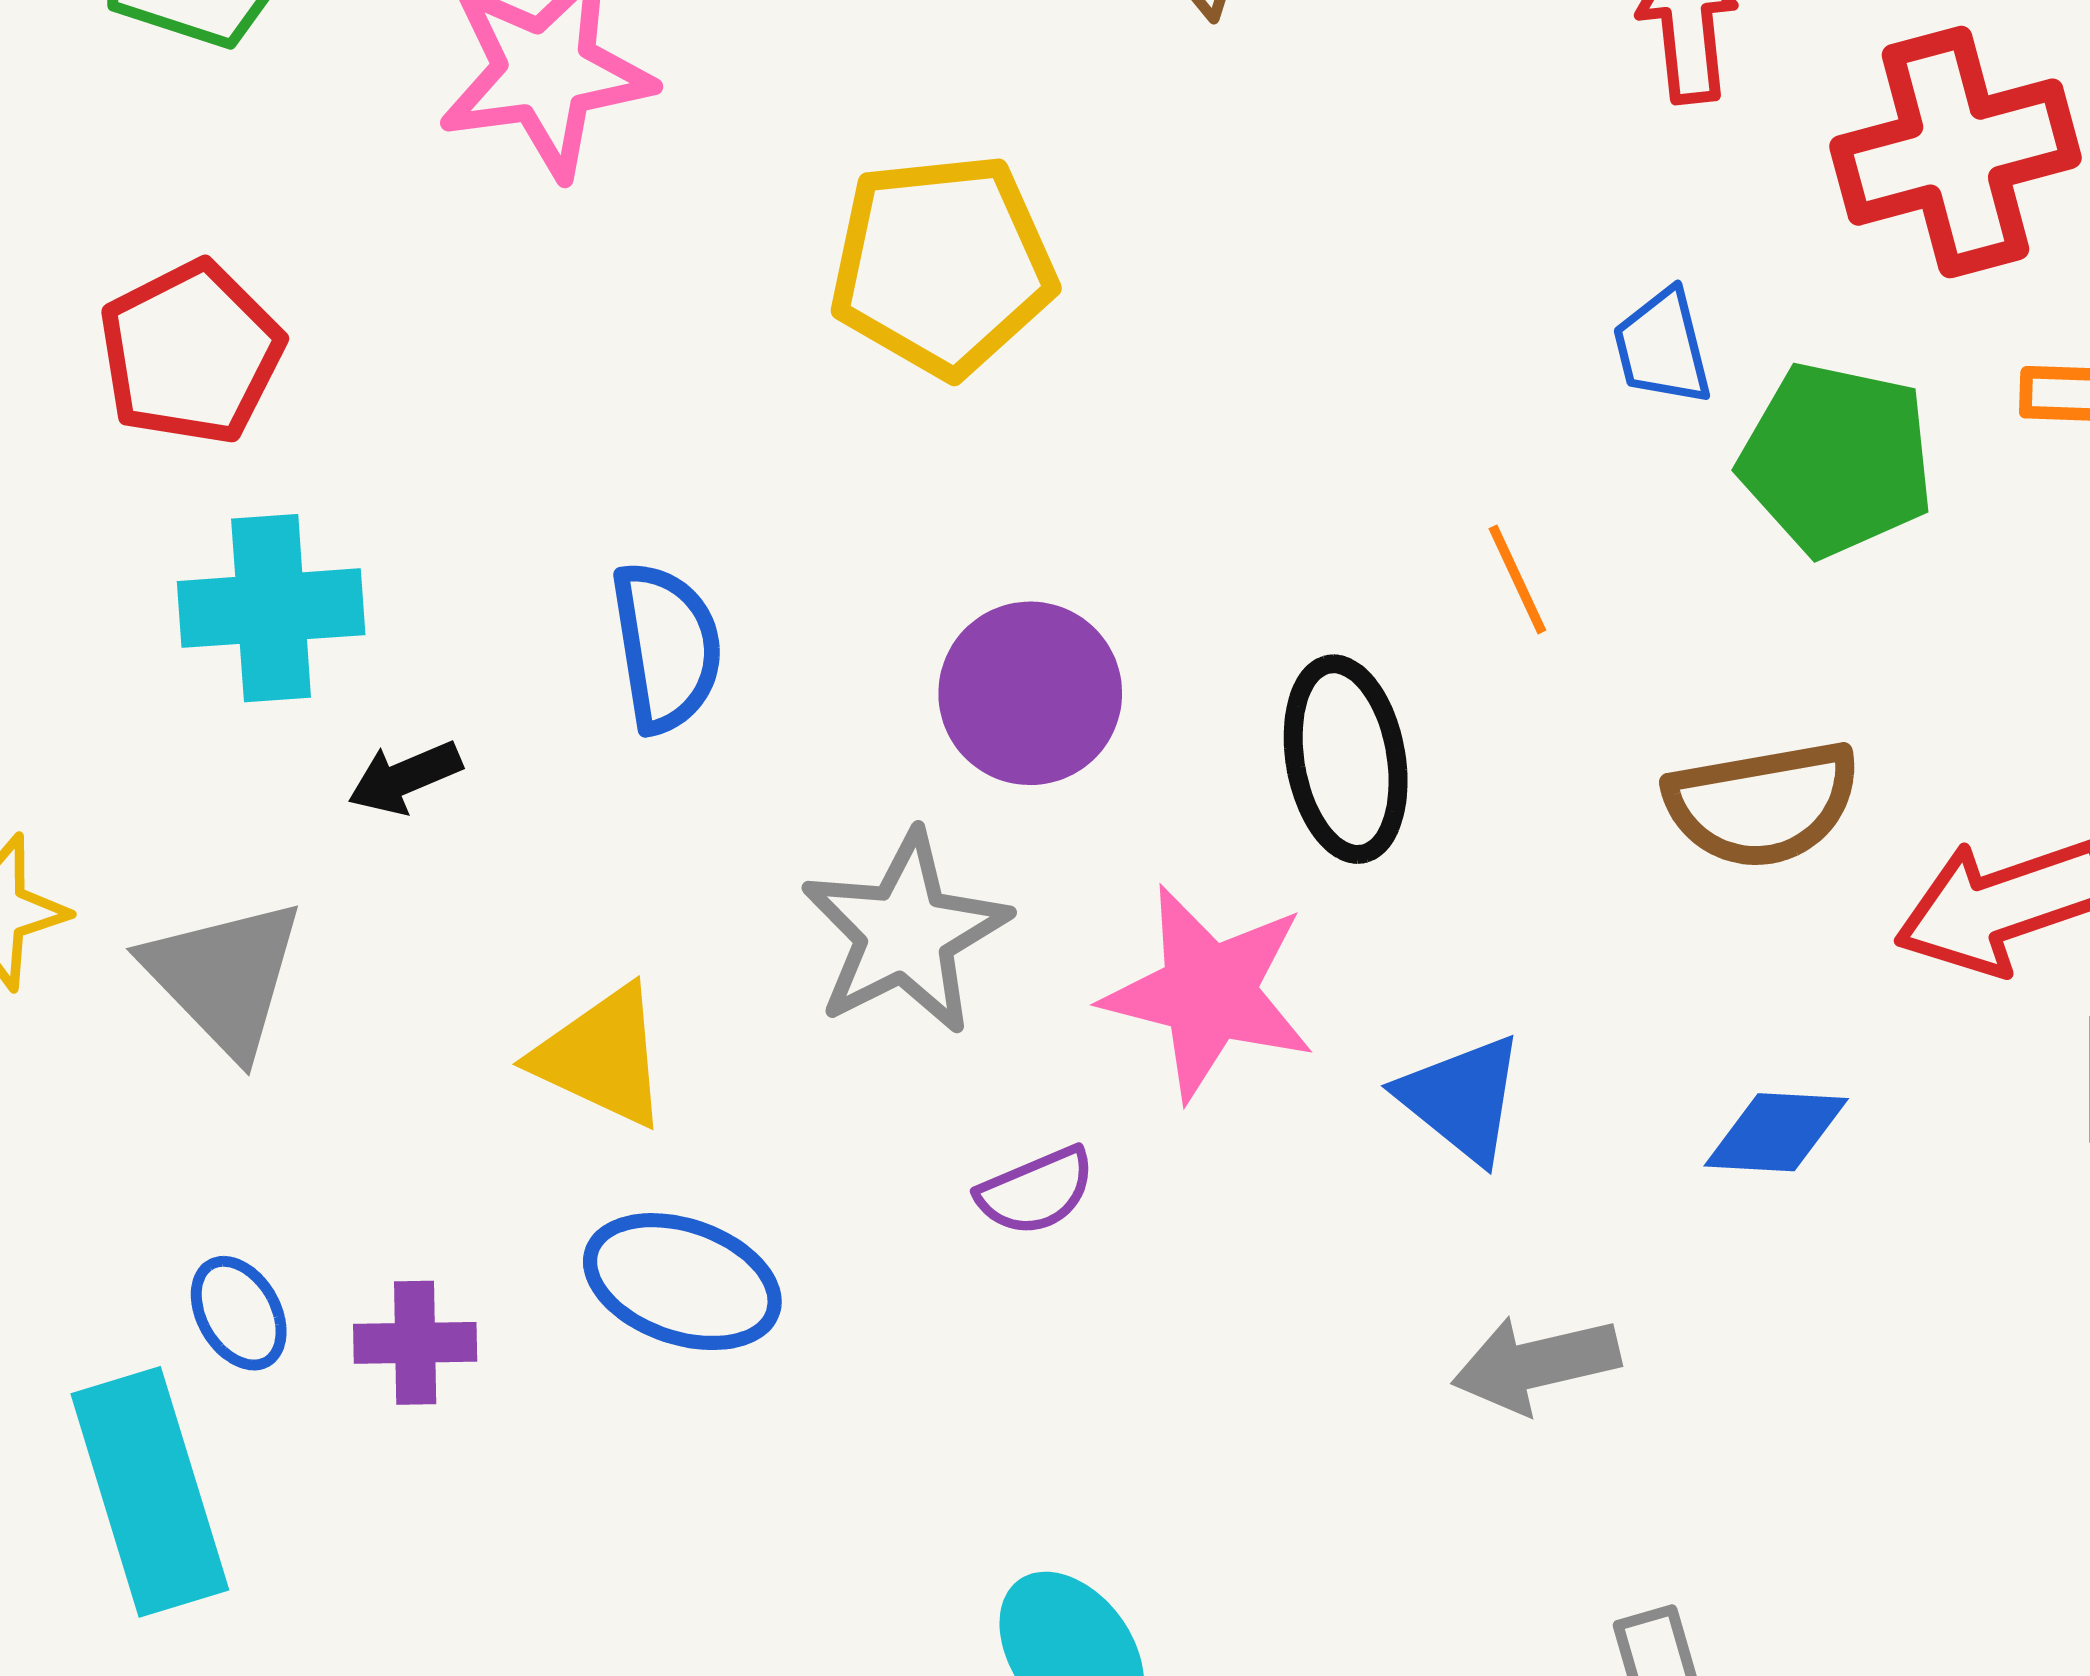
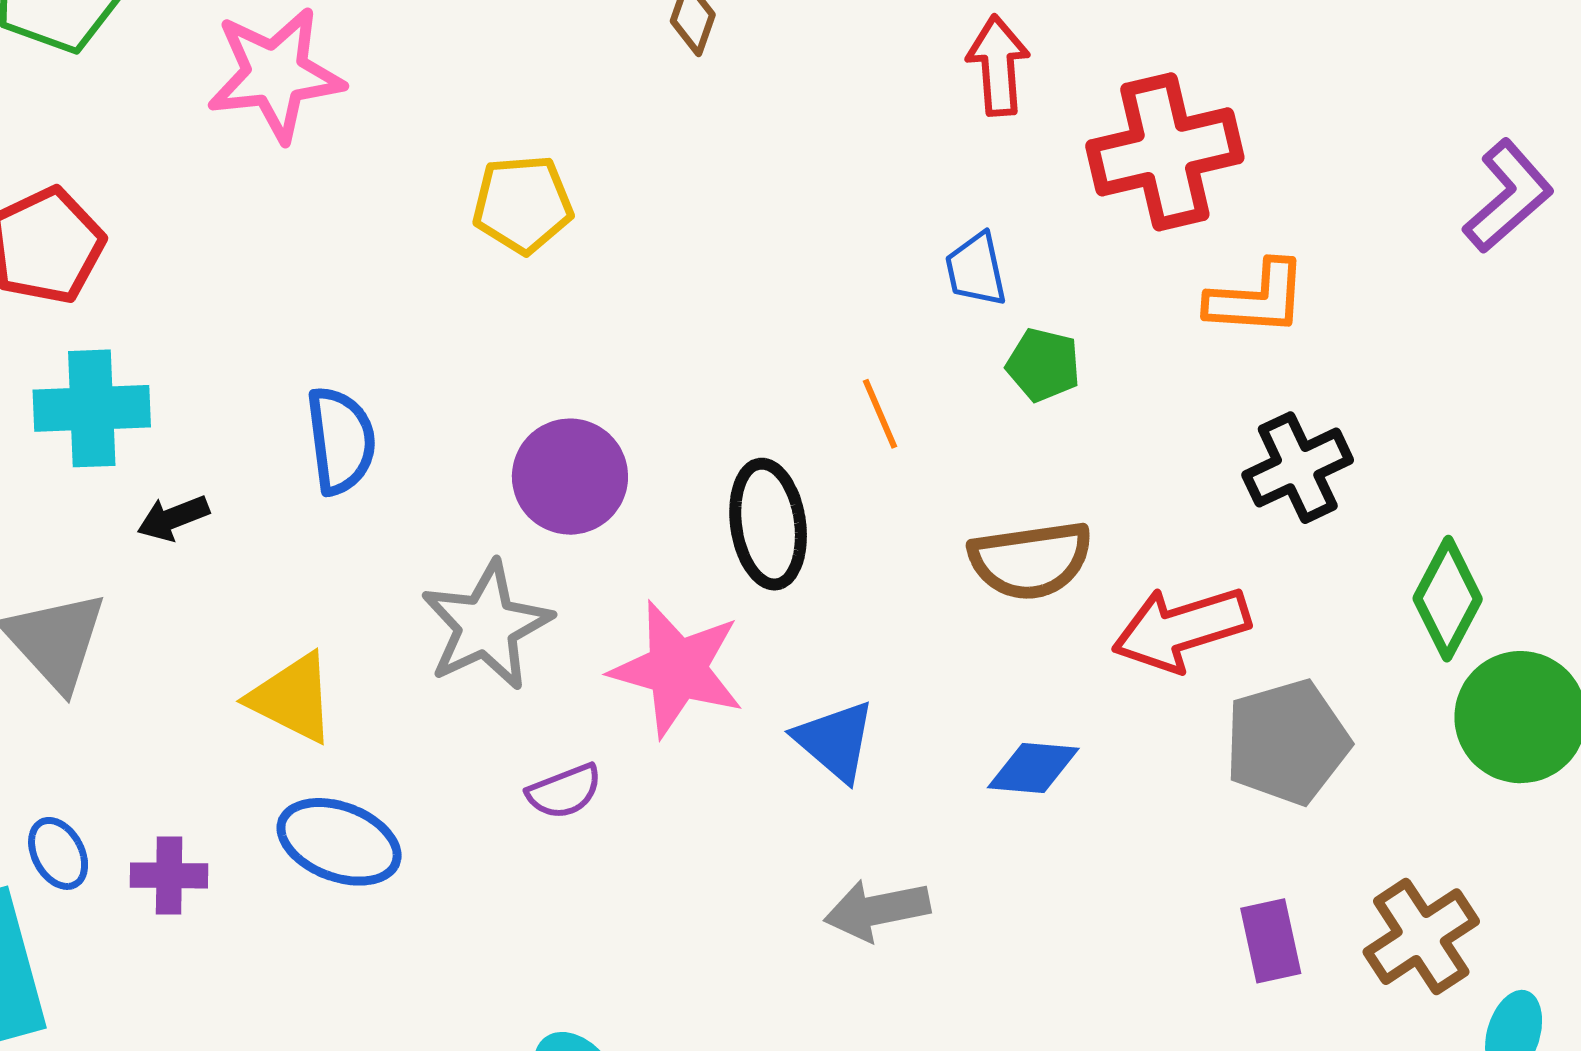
yellow pentagon: (943, 265) -> (523, 204), size x0.7
green pentagon: (1837, 459) -> (1043, 365), moved, size x0.6

